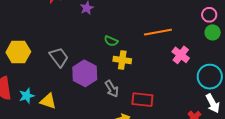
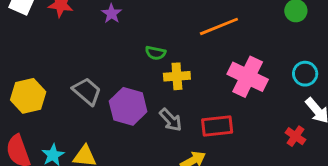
pink cross: (181, 55) -> (248, 77), moved, size x1.5
cyan circle: (210, 77) -> (305, 74), size x0.7

